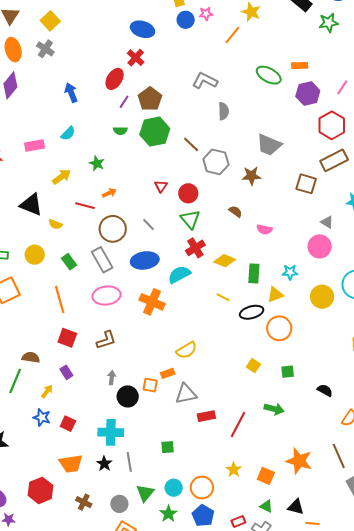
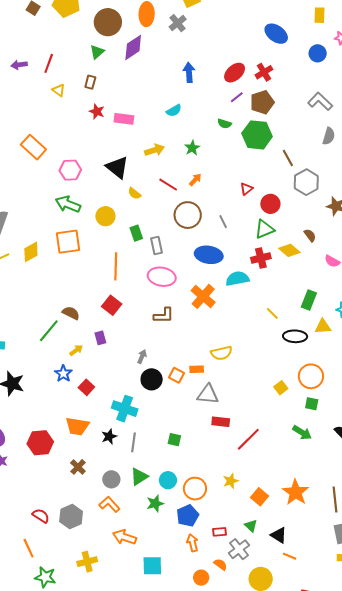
blue circle: (186, 20) -> (318, 53), moved
red cross: (136, 58) -> (264, 72), moved
pink rectangle: (35, 145) -> (124, 119), moved
orange arrow: (109, 193) -> (195, 180), turned -40
green triangle: (190, 219) -> (264, 229), turned 30
gray rectangle: (102, 260) -> (157, 246), moved, size x0.7
yellow diamond: (225, 261) -> (289, 250), moved
orange circle: (279, 328) -> (311, 376), moved
brown L-shape: (106, 340) -> (164, 315), moved
green arrow: (274, 409) -> (302, 433), moved

